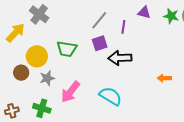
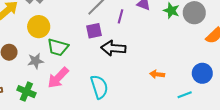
green trapezoid: (67, 49) -> (58, 47), moved
yellow circle: (37, 56) -> (39, 27), moved
cyan semicircle: (111, 96) -> (99, 87), turned 35

